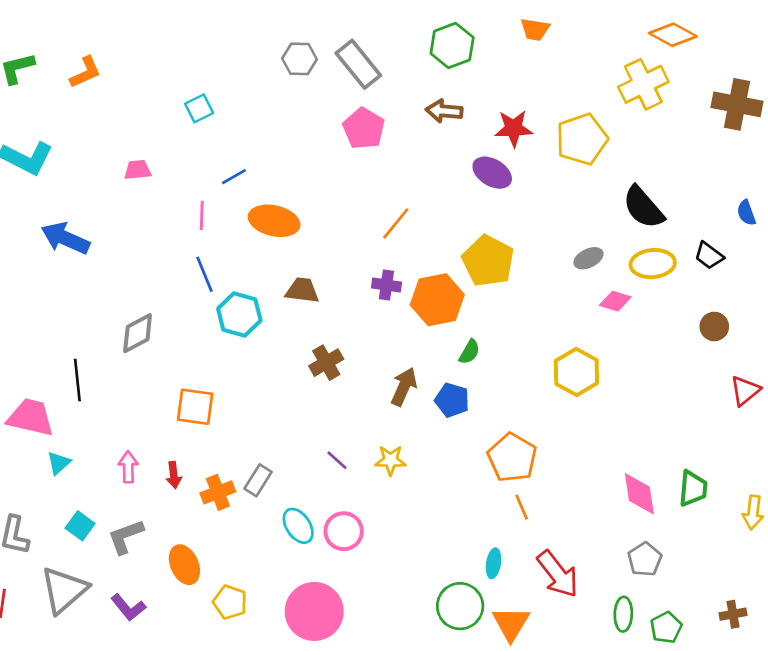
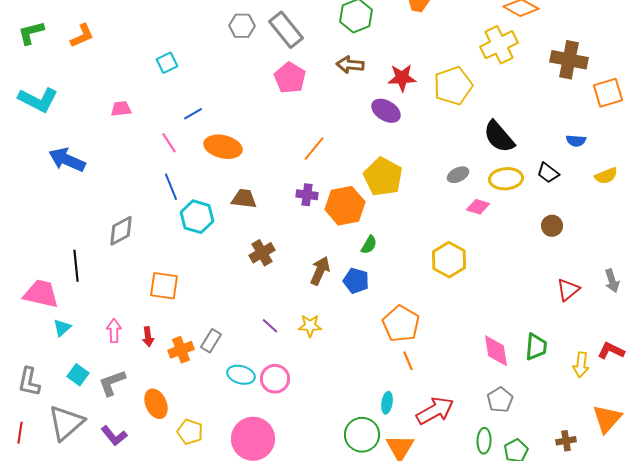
blue semicircle: (746, 213) -> (576, 141), turned -66
pink line: (202, 215) -> (169, 143), turned -35
red triangle: (745, 391) -> (568, 290), moved
cyan ellipse: (298, 526) -> (241, 375), turned -40
red arrow: (558, 574) -> (435, 411), turned -81

